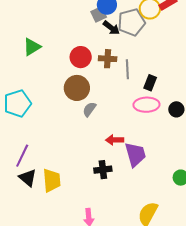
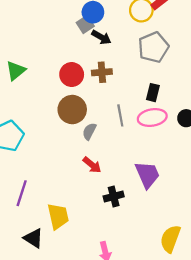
gray pentagon: (131, 22) -> (153, 47), moved
gray line: (127, 69) -> (120, 115), moved
red arrow: (115, 140) -> (92, 165), moved, turned -132
black triangle: (28, 178) -> (33, 238), moved

